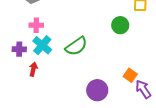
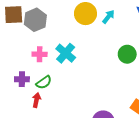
cyan cross: (42, 45) -> (66, 53), moved
green semicircle: (76, 46) -> (44, 82), moved, size x0.7

